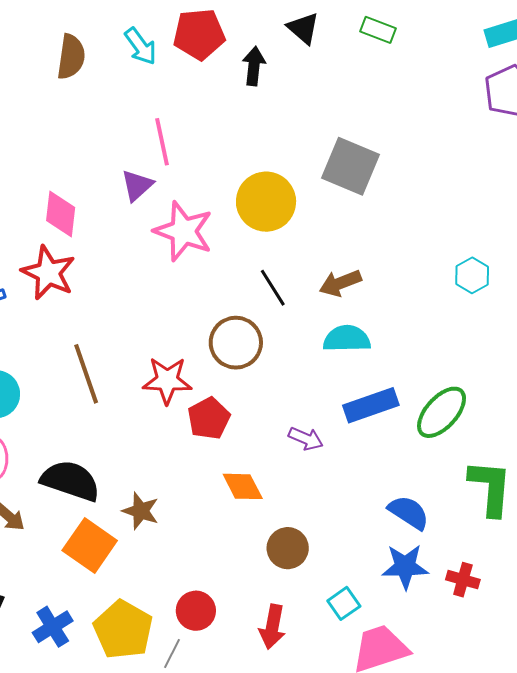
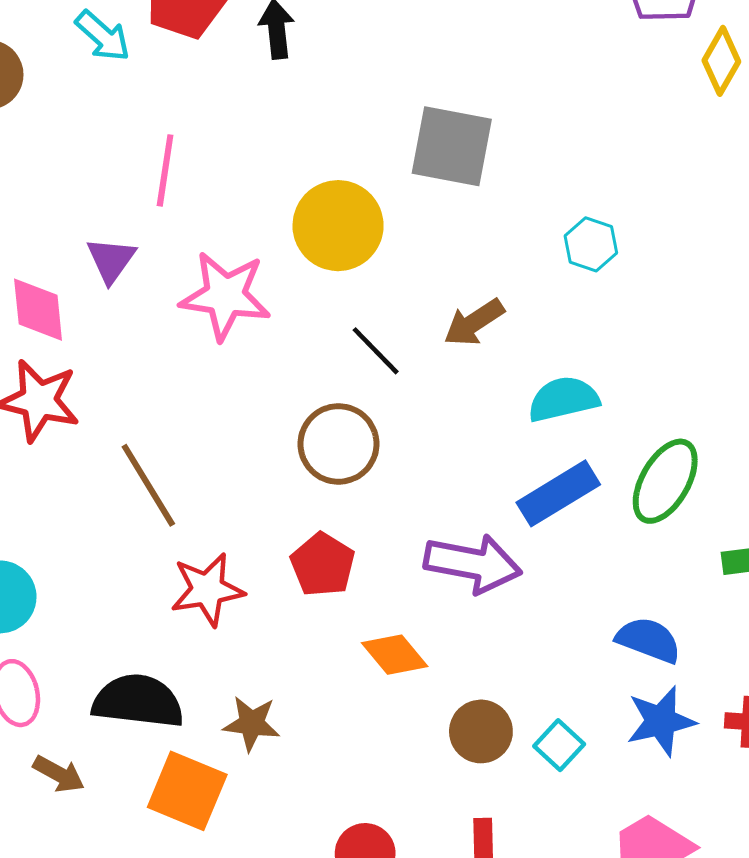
pink line: (162, 142) -> (165, 170), turned 33
purple triangle: (137, 185) -> (111, 260), moved
cyan hexagon: (472, 275) -> (591, 244), moved
cyan semicircle: (347, 339) -> (563, 399), moved
brown line: (86, 374) -> (148, 485), moved
red star: (167, 380) -> (207, 590), moved
purple arrow: (306, 439) -> (473, 564), size x1.8
cyan square: (344, 603) -> (559, 745), moved

